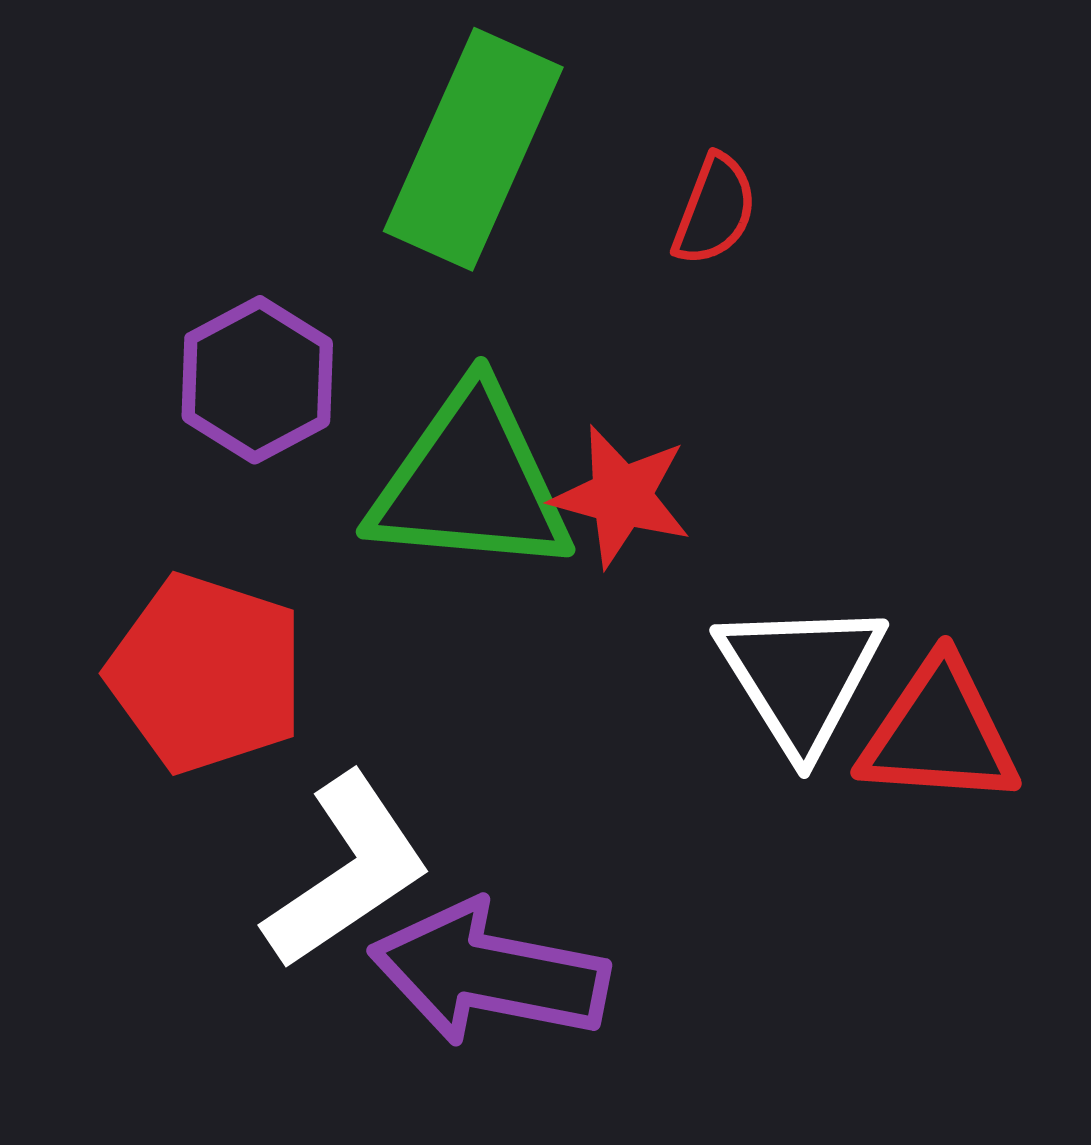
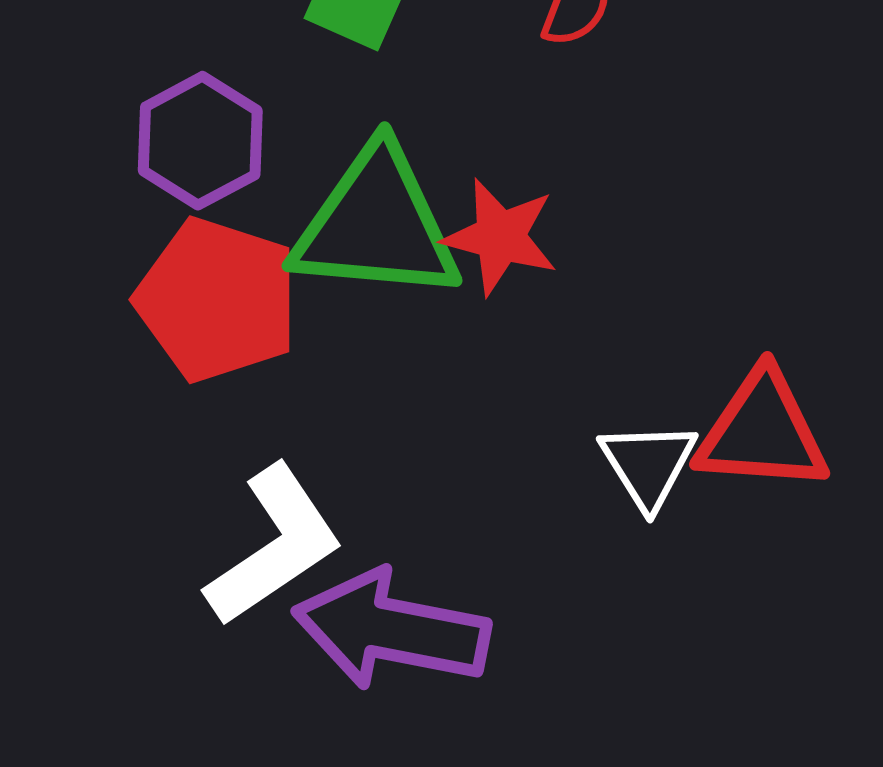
red pentagon: (206, 673) -> (217, 300), moved
white triangle: (801, 676) -> (648, 465), moved, size x0.7

